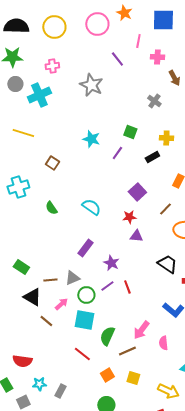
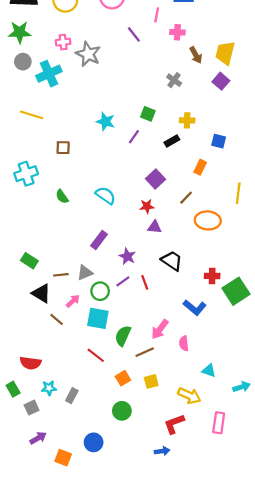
gray star: (91, 85) -> (88, 54), moved
brown square: (52, 163) -> (63, 148), turned -32
black trapezoid: (167, 264) -> (172, 261), moved
yellow square: (133, 378) -> (151, 381), turned -32

